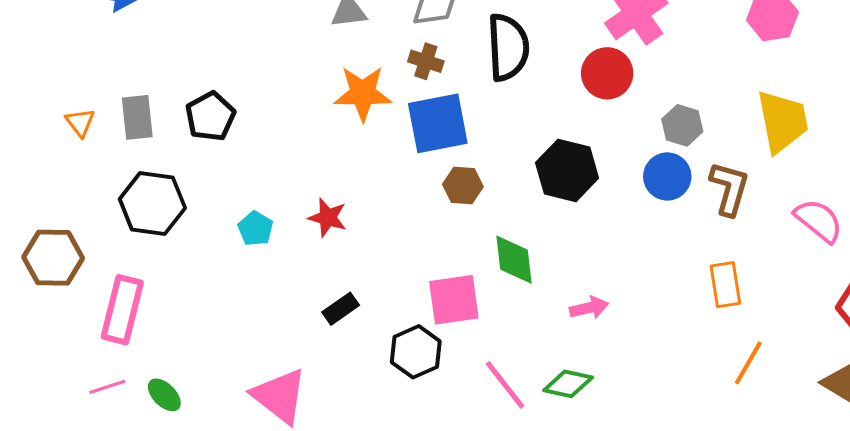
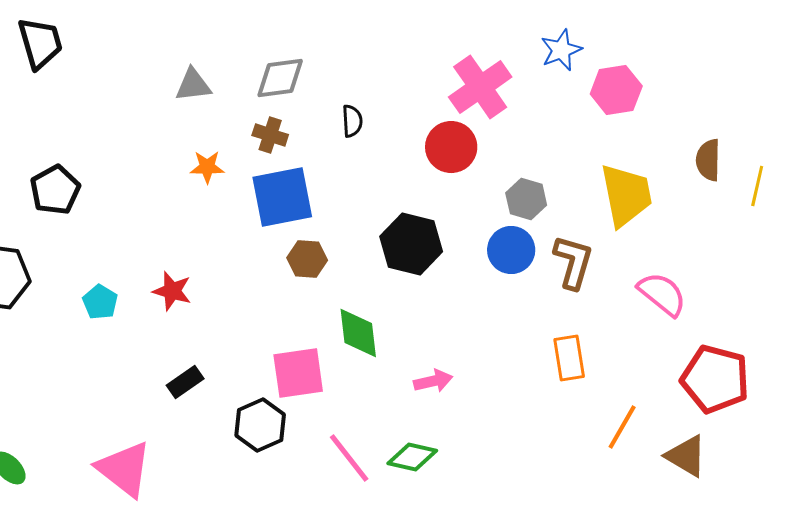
black semicircle: (508, 47) -> (352, 121), size x0.5
orange star: (363, 93) -> (207, 167), size x0.6
orange line: (748, 363) -> (622, 427), moved

